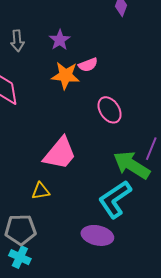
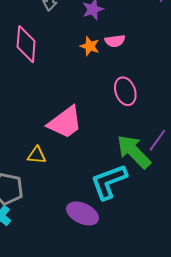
orange star: (65, 76) -> (90, 46), size x0.7

